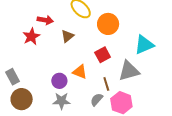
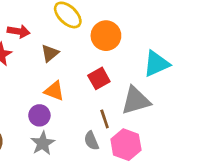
orange triangle: (80, 72) -> (54, 91), moved
gray semicircle: (97, 100) -> (91, 141), turned -64
gray star: (61, 101) -> (43, 143), turned -30

